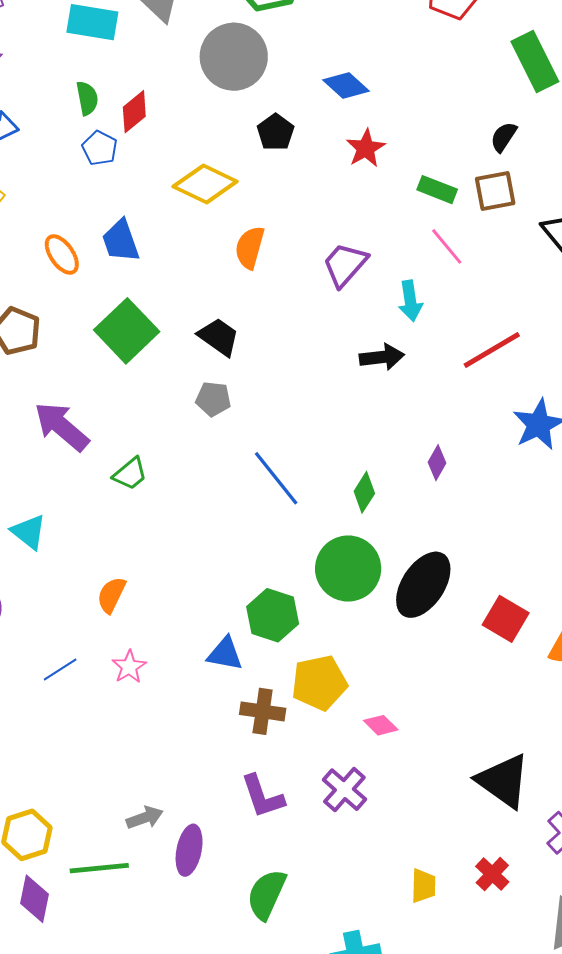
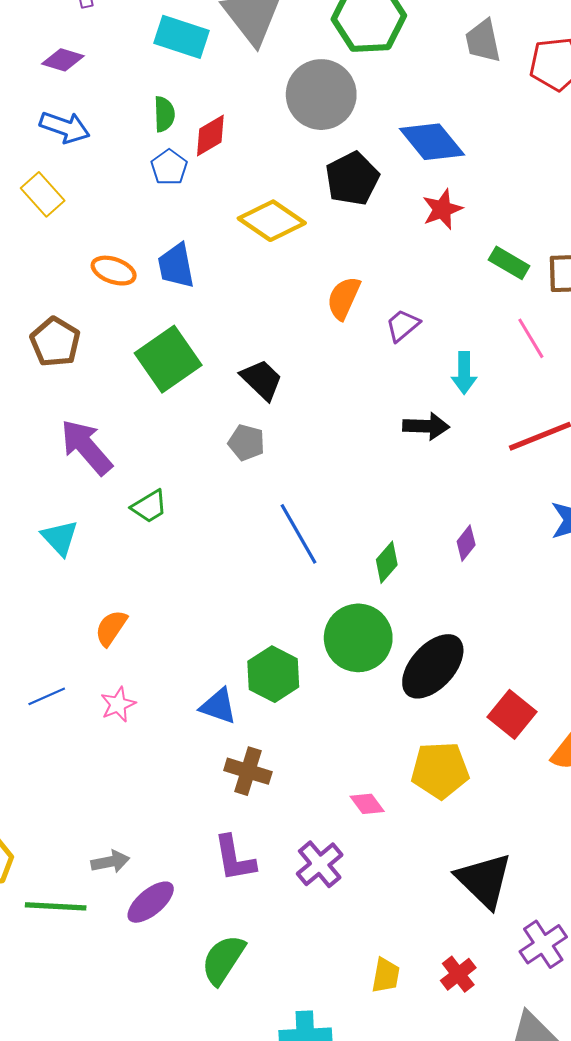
blue diamond: (346, 85) -> (432, 142), size x1.4
black pentagon: (276, 132) -> (352, 179), size x1.4
pink line: (447, 246) -> (531, 338), moved
orange semicircle: (250, 248) -> (344, 298), moved
orange ellipse: (62, 254) -> (114, 271), turned -45
purple trapezoid: (345, 265) -> (403, 325), size x0.7
cyan triangle: (29, 532) -> (60, 538), moved
yellow pentagon: (319, 683) -> (440, 770), moved
purple ellipse: (189, 850) -> (151, 902), turned 30

